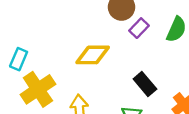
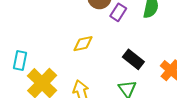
yellow diamond: (93, 55) -> (83, 44), size x0.7

